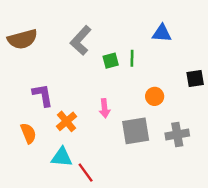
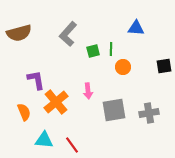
orange circle: (155, 96) -> (123, 67), moved
orange cross: (66, 121) -> (56, 102), size x1.4
cyan triangle: (62, 157) -> (44, 140), moved

